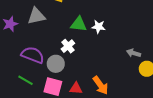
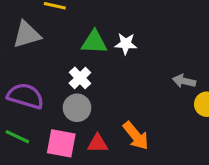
gray circle: (56, 64) -> (77, 108), moved

